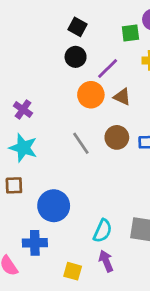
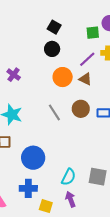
purple line: (108, 68) -> (87, 59), moved
purple cross: (23, 109) -> (14, 75), moved
blue cross: (35, 243) -> (28, 188), moved

